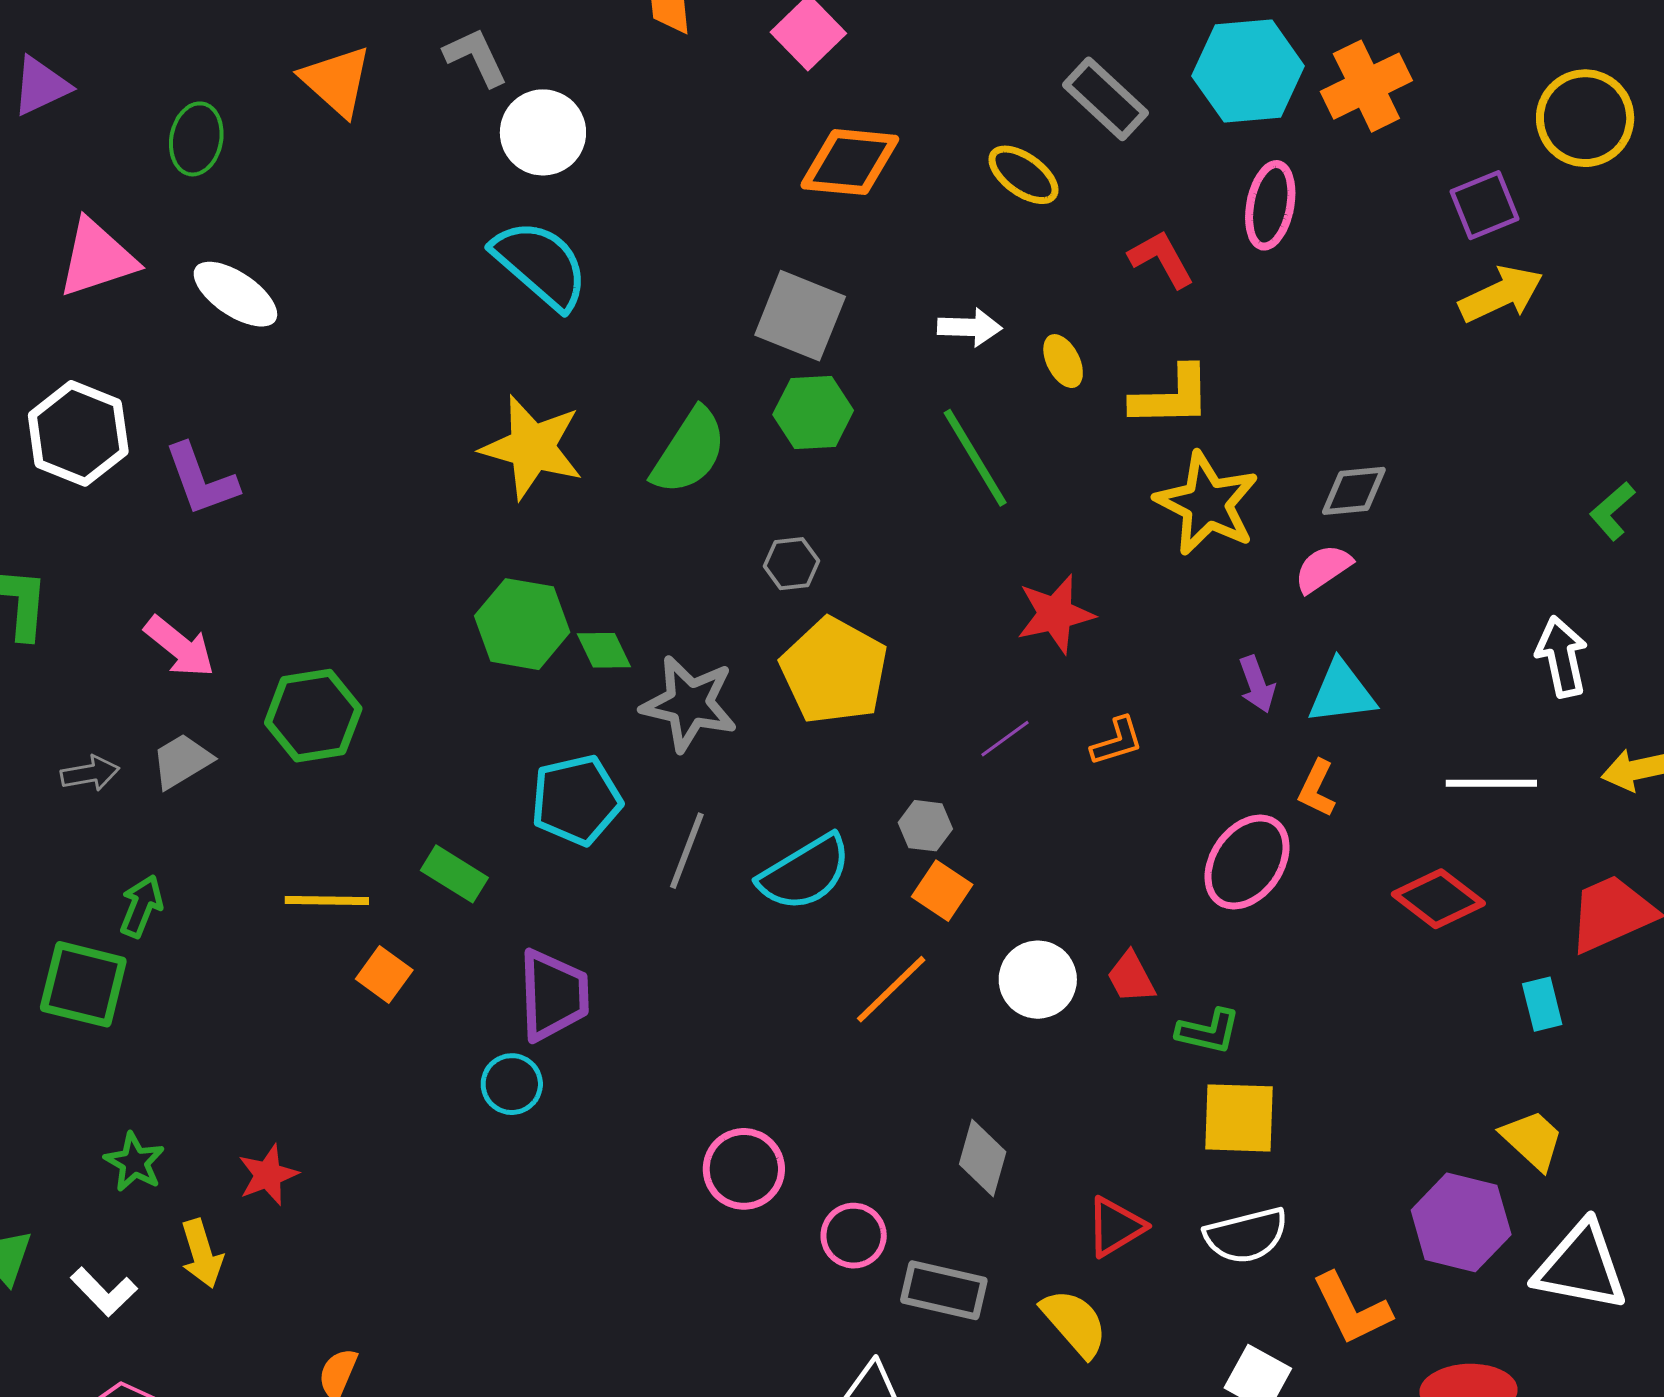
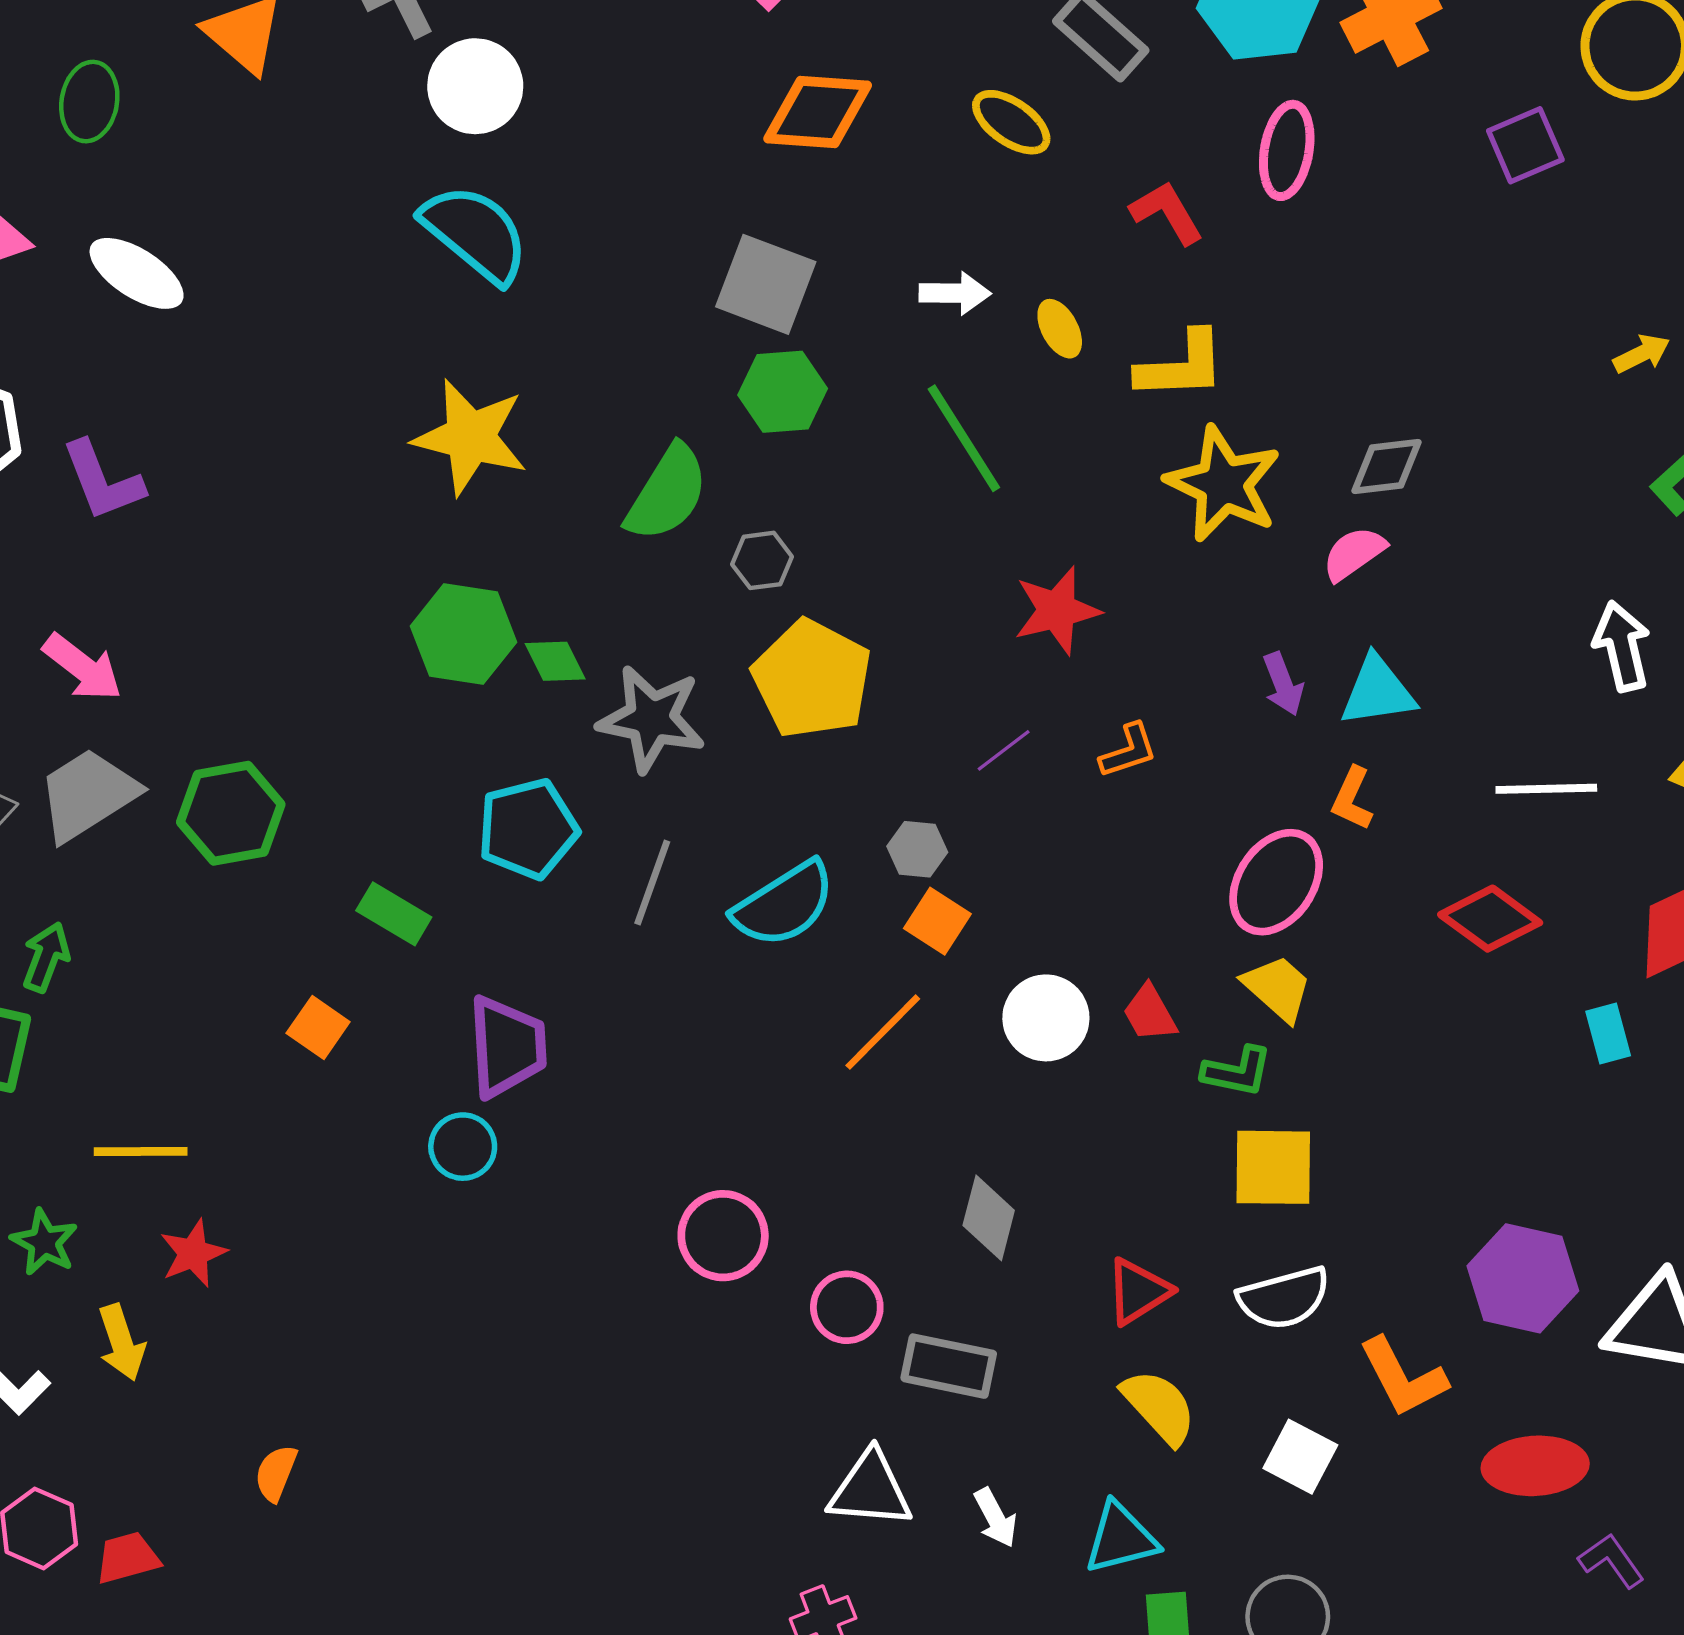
yellow arrow: (1501, 294) -> (1642, 354), moved, size x0.6
green semicircle: (689, 451) -> (667, 493), moved
green hexagon: (313, 716) -> (231, 813), moved
gray trapezoid: (182, 761) -> (88, 794), size x1.5
yellow line: (327, 901) -> (141, 1151), moved
yellow trapezoid: (1532, 1140) -> (1277, 988), moved
yellow semicircle: (1074, 1323) -> (1159, 1407), moved

